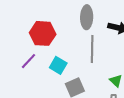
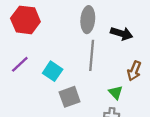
red hexagon: (43, 33) -> (25, 20), moved

